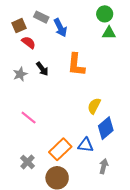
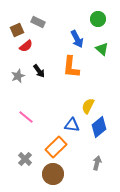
blue arrow: (60, 28) -> (77, 39), moved
green triangle: (109, 33) -> (102, 49), moved, turned 40
red semicircle: (29, 42) -> (26, 46), turned 104
blue triangle: (86, 145) -> (72, 125), moved

